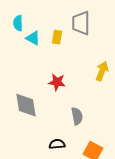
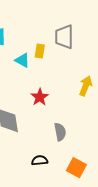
cyan triangle: (33, 38) -> (22, 60), moved
red star: (57, 82) -> (40, 97), turned 30

